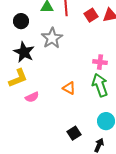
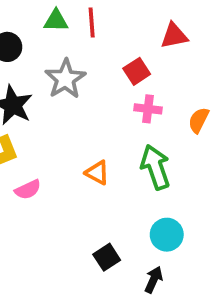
red square: (91, 15) -> (137, 71), moved
pink cross: (100, 62) -> (148, 109), moved

